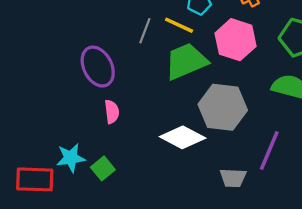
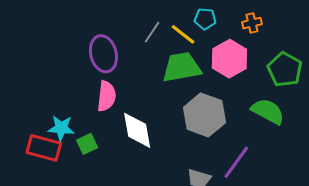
pink semicircle: (112, 112) -> (106, 96), size x1.4
white diamond: (183, 137) -> (137, 130), moved, turned 39
red rectangle: (35, 179) -> (44, 148), moved

